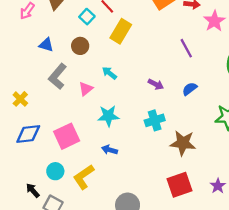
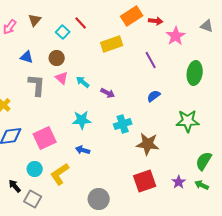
yellow rectangle: (121, 31) -> (112, 44), moved, turned 40
gray L-shape: (58, 76) -> (37, 85), turned 145
purple arrow: (156, 84) -> (108, 93), moved
pink triangle: (86, 89) -> (62, 78), moved, turned -40

